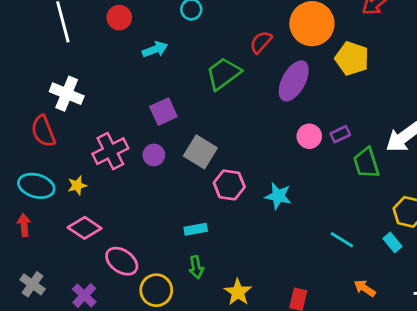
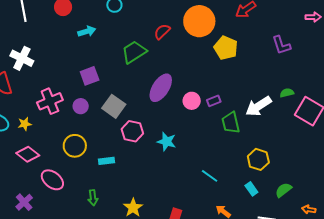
purple ellipse: (294, 81) -> (161, 88), moved
cyan rectangle: (393, 242) -> (251, 189), moved
green arrow: (196, 267) -> (93, 198), moved
yellow circle: (156, 290) -> (75, 146), moved

